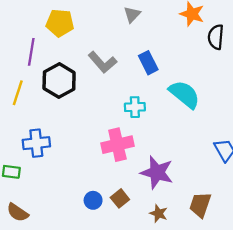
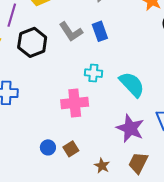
blue rectangle: (148, 63) -> (100, 31), moved
cyan semicircle: (184, 94) -> (132, 84), moved
purple star: (157, 172) -> (130, 128), moved

